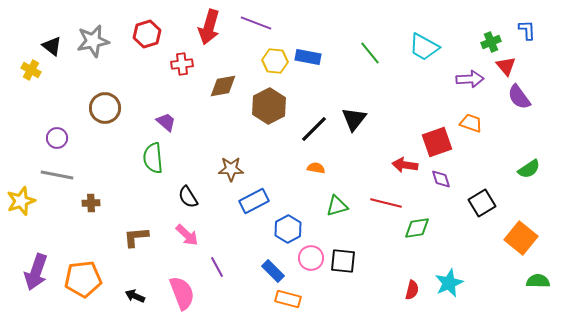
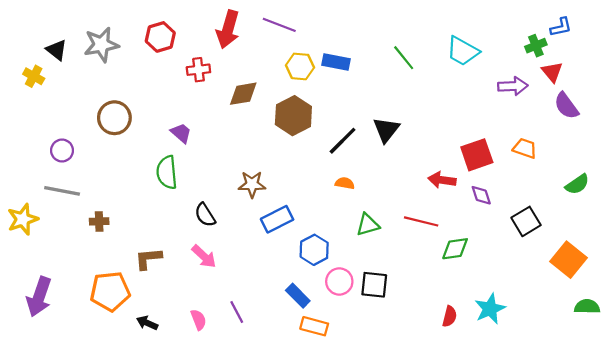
blue L-shape: (527, 30) -> (561, 27), moved, turned 80
orange trapezoid: (471, 123) -> (525, 148), moved
purple line: (217, 267) -> (237, 312), moved
orange pentagon: (83, 279) -> (110, 291), moved
pink semicircle: (182, 293) -> (198, 320), size x0.6

